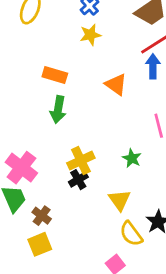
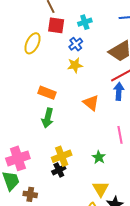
pink cross: (21, 168) -> (18, 158), turned 30
yellow triangle: (120, 200) -> (101, 189), moved
brown cross: (42, 216) -> (30, 194), turned -32

